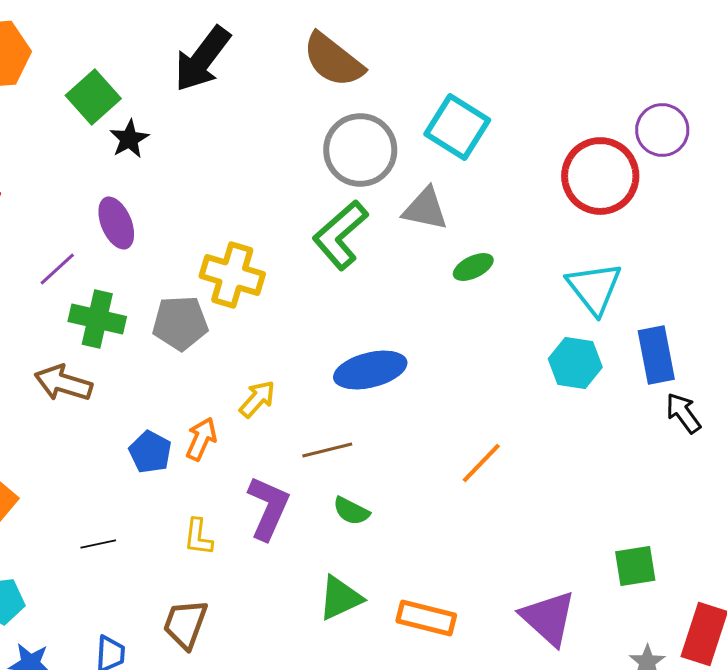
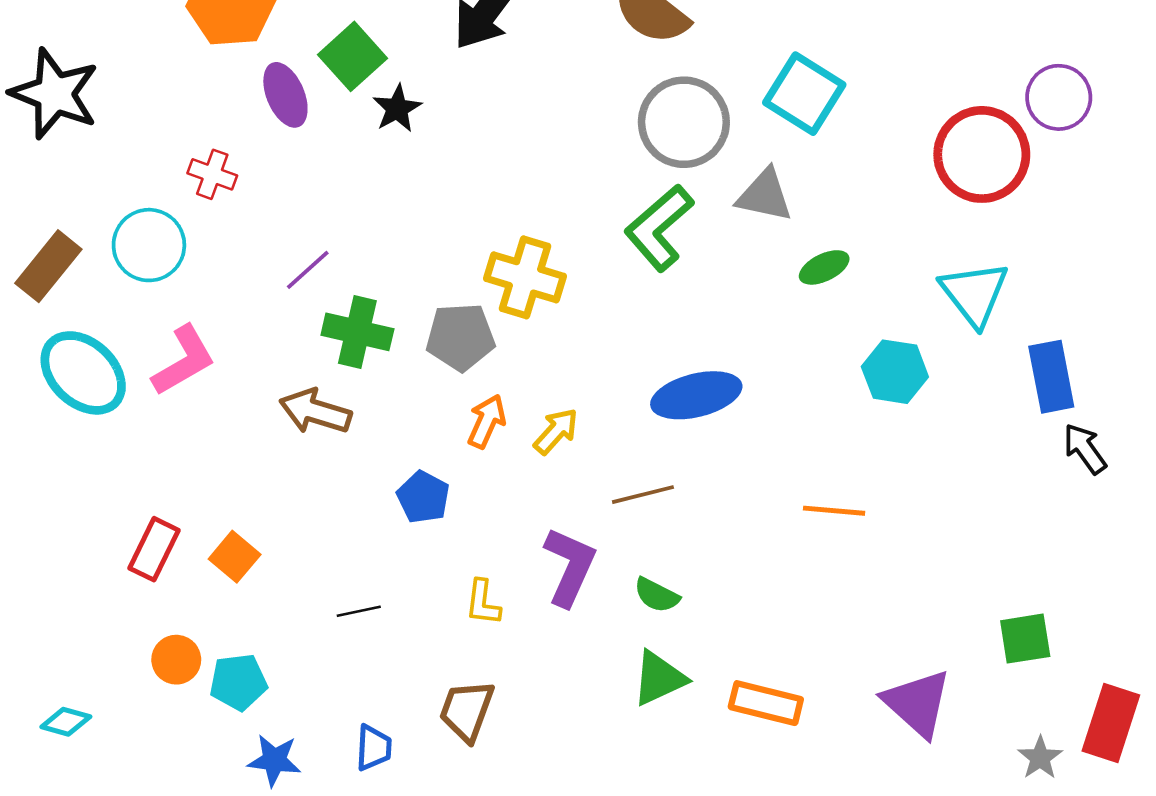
purple ellipse: (116, 223) -> (285, 95), moved
cyan hexagon: (575, 363) -> (895, 372), moved
orange arrow: (201, 439) -> (487, 421), moved
orange line: (481, 463) -> (834, 511), turned 51
green semicircle: (351, 511) -> (657, 595), moved

